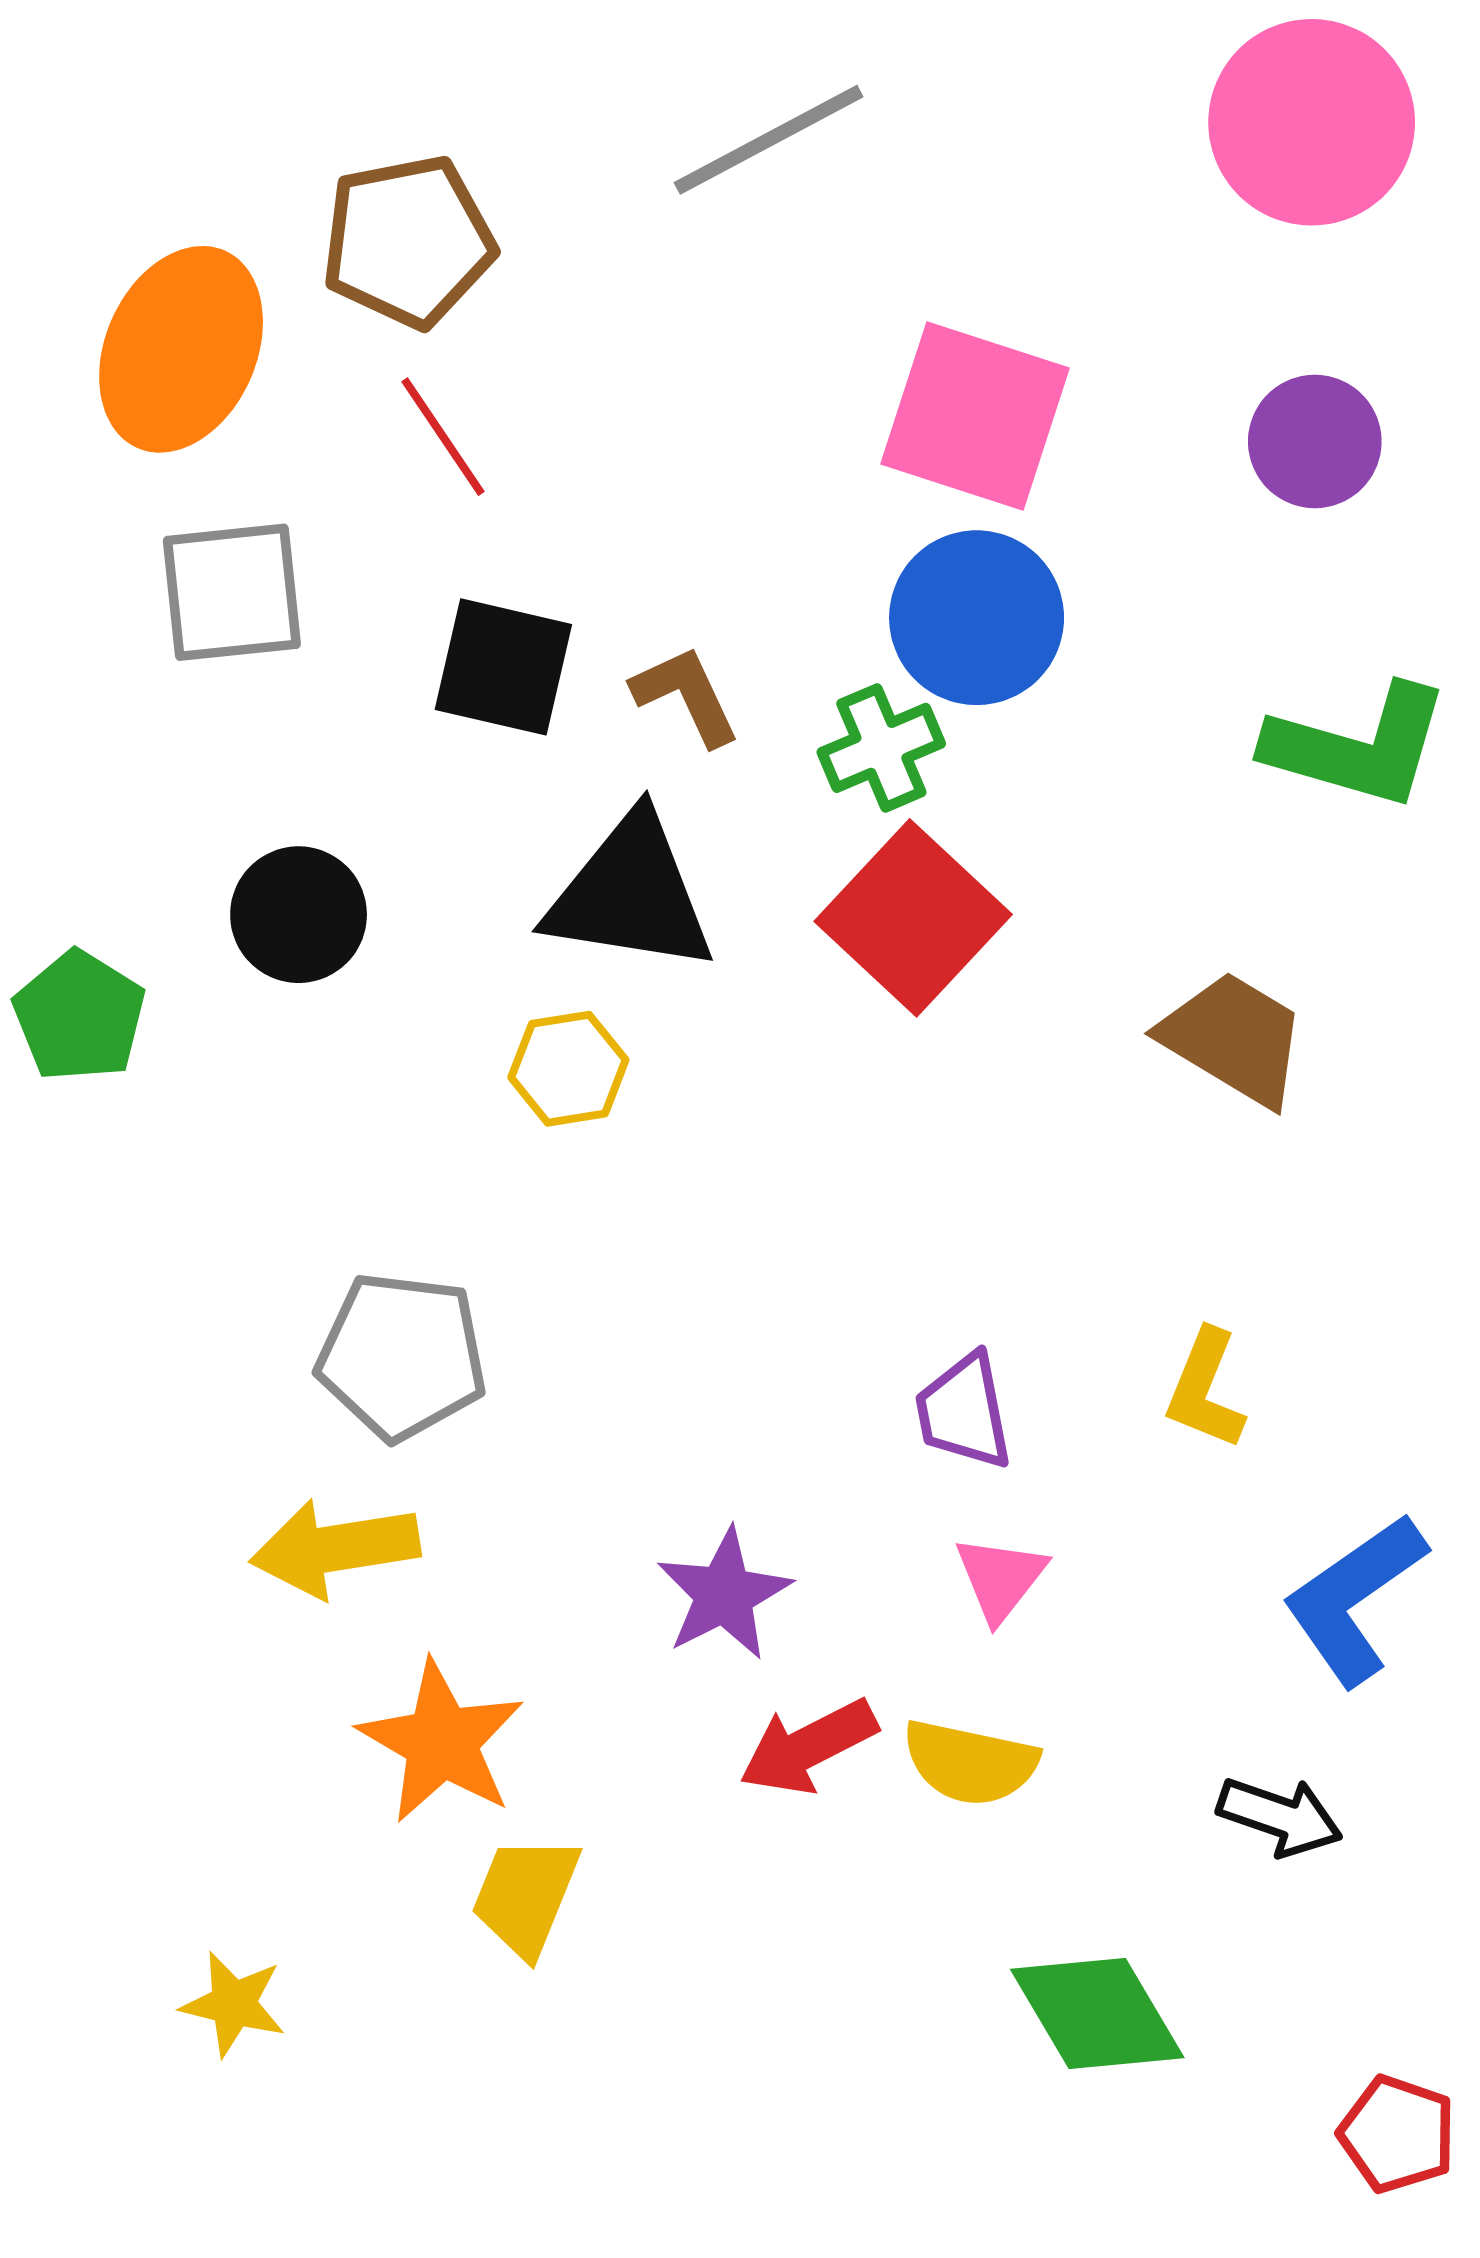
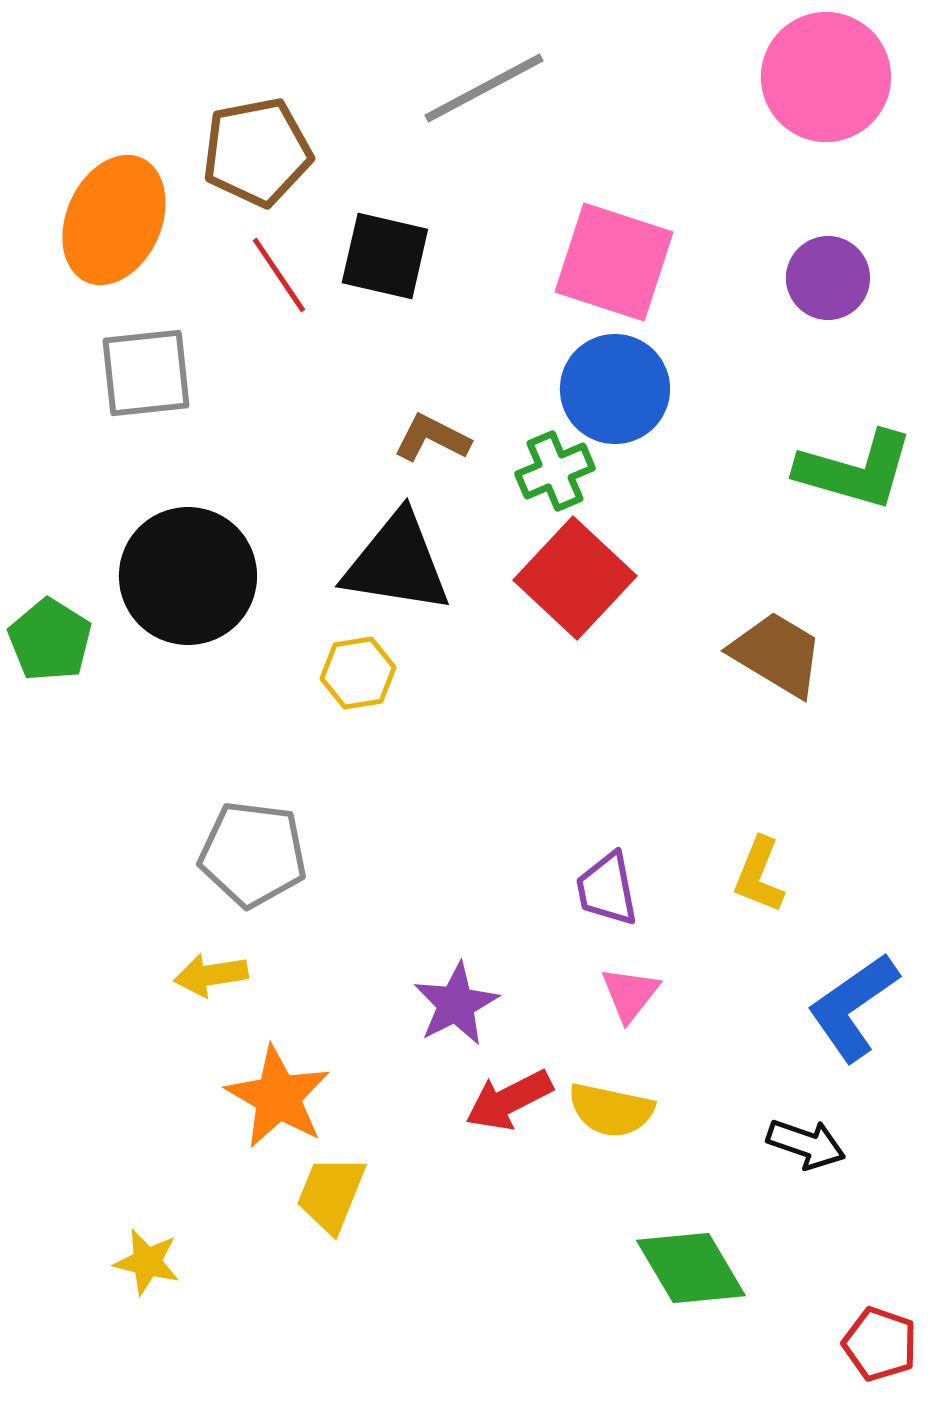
black square: (503, 667) -> (385, 256), moved
brown L-shape: (686, 696) -> (432, 438), turned -38
black circle: (299, 915) -> (188, 576), size x1.6
yellow arrow: (335, 1548) -> (211, 975), size x0.7

